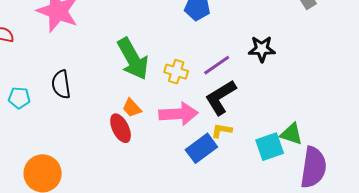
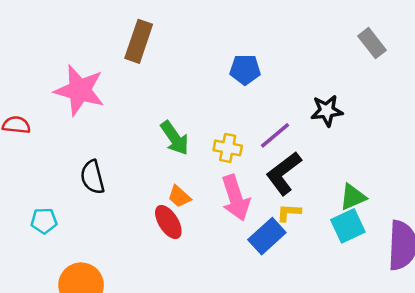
green arrow: (133, 59) -> (175, 138), size x0.7
cyan pentagon: (19, 98) -> (44, 221), moved
pink arrow: (179, 114) -> (236, 198), turned 81
green triangle: (291, 134) -> (353, 197), moved, turned -35

